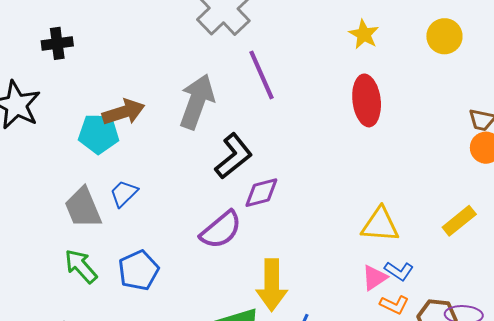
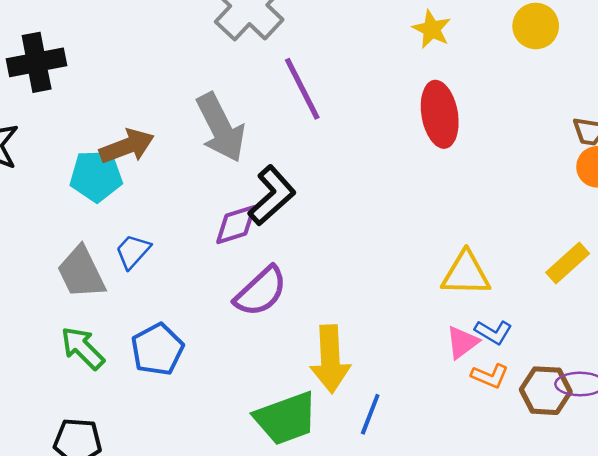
black cross: (57, 43) -> (37, 62), size x1.4
gray arrow: (197, 102) -> (221, 128), turned 136
purple diamond: (261, 193) -> (236, 225), moved

